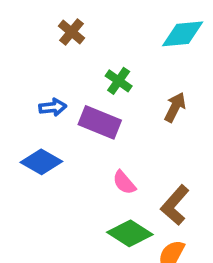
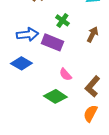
blue arrow: (53, 107) -> (27, 34), size x1.5
green diamond: (130, 233) -> (55, 96), moved

